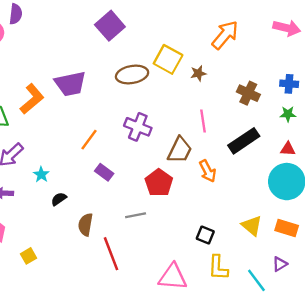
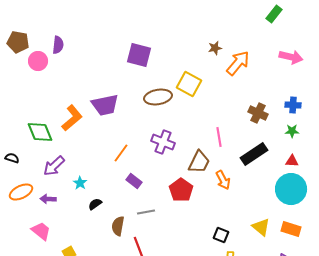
purple square: (110, 26) -> (139, 55), turned -35
brown star: (198, 73) -> (215, 48), moved
gray line: (136, 215) -> (146, 212), moved

